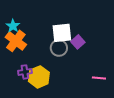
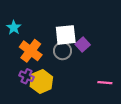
orange cross: (16, 41) -> (31, 51), moved
purple cross: (25, 72) -> (26, 76), turned 32

